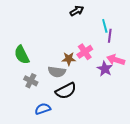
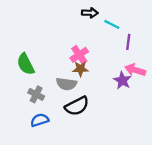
black arrow: (77, 11) -> (90, 13), turned 32
cyan line: (105, 26) -> (112, 24), moved, turned -48
pink cross: (85, 52) -> (79, 55), moved
blue semicircle: (43, 109) -> (40, 120), moved

